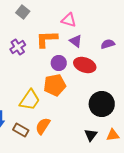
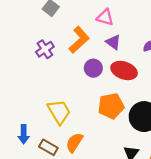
orange L-shape: (47, 39) -> (79, 40), turned 140
orange pentagon: (55, 85) -> (111, 106), moved
yellow trapezoid: (30, 100) -> (59, 112), turned -65

